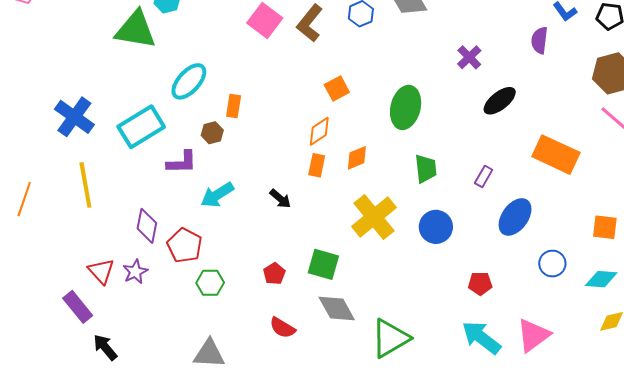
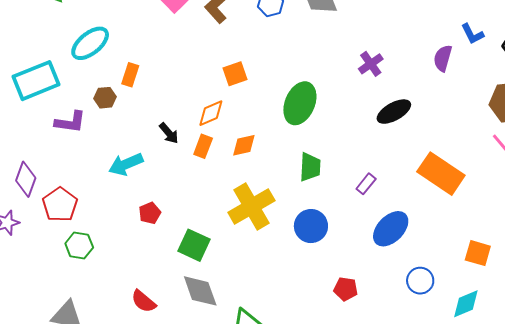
cyan arrow: (217, 195) -> (126, 164), moved
black arrow: (280, 199) -> (169, 133), moved
red pentagon: (274, 274) -> (150, 213), moved
cyan diamond: (601, 279) -> (466, 304), turned -36

